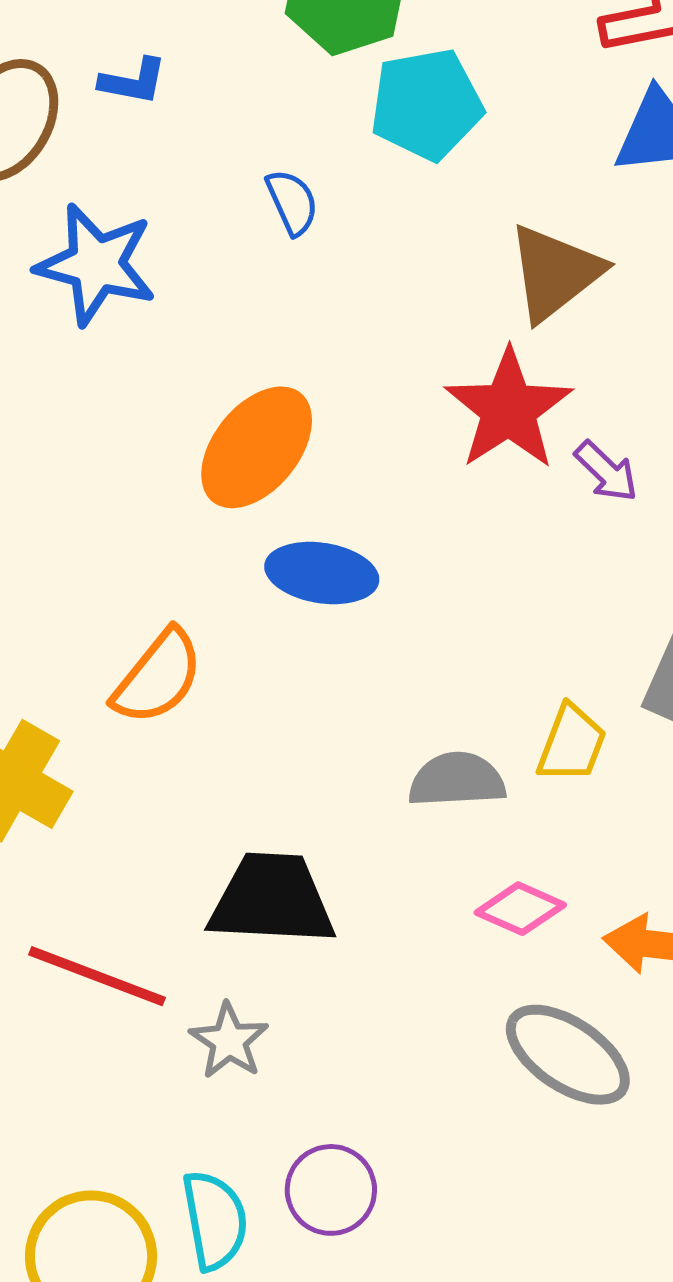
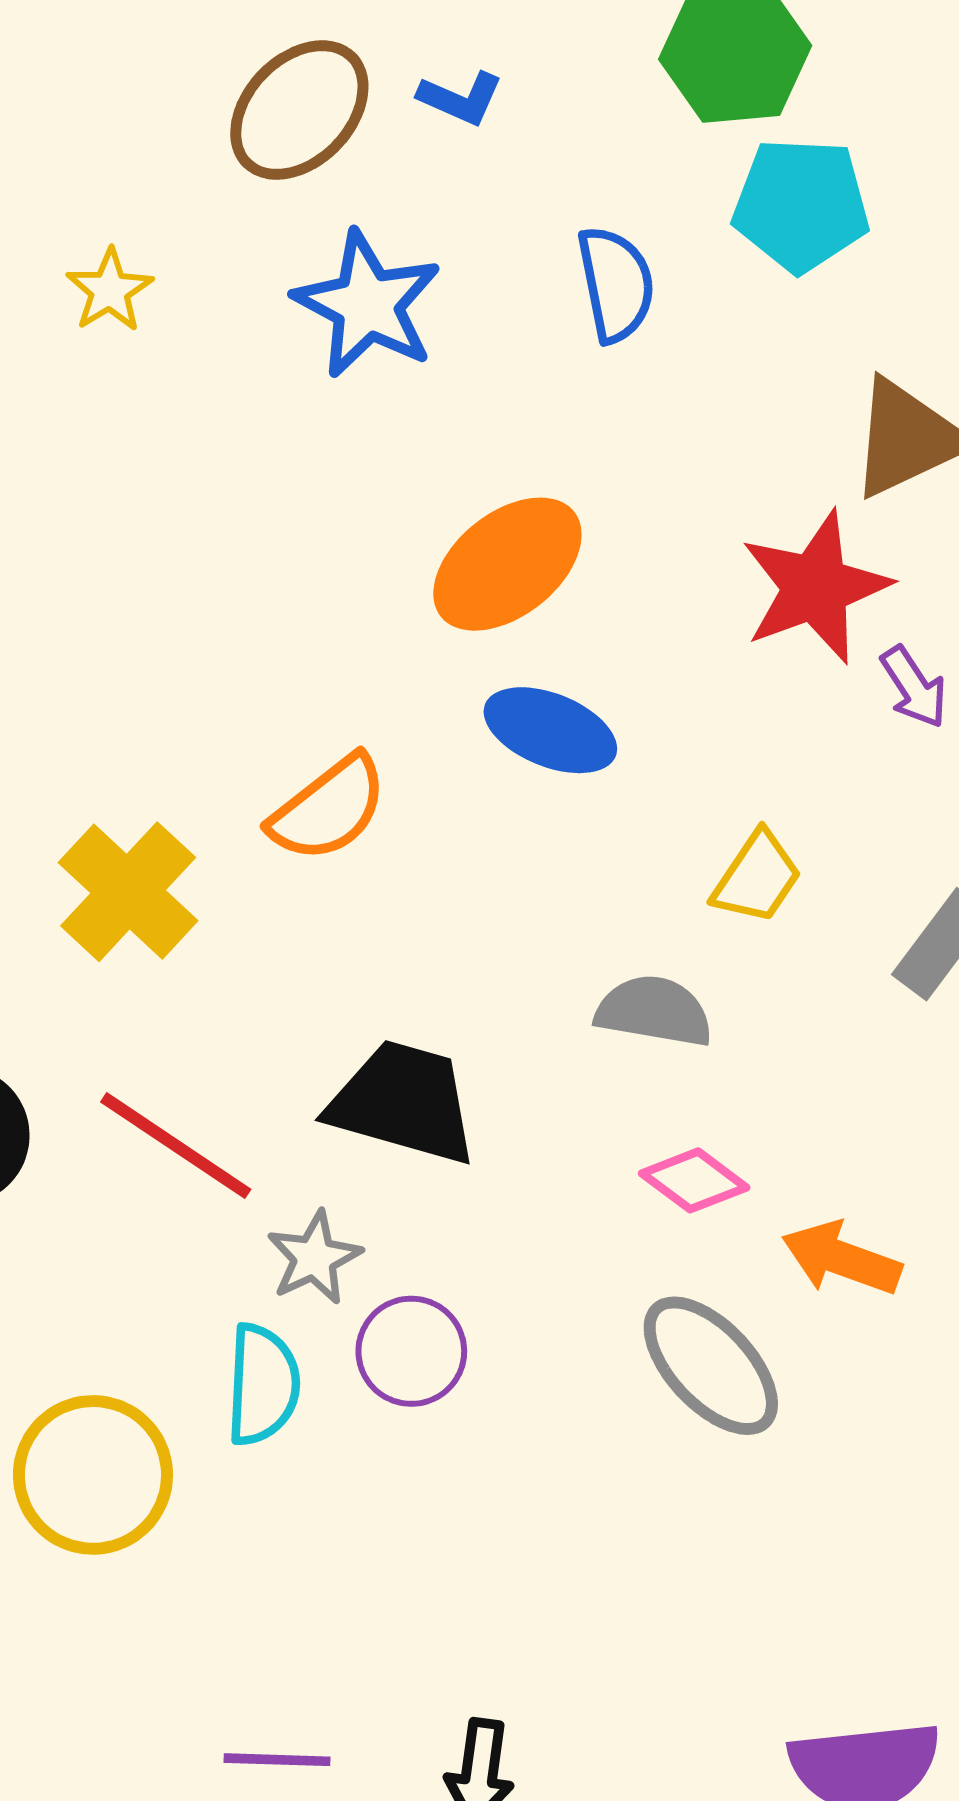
blue semicircle: (292, 202) -> (616, 284), size x1.4
yellow trapezoid: (572, 744) -> (757, 877), moved
purple circle: (331, 1190) -> (411, 1351), moved
cyan semicircle: (215, 1220) -> (263, 1385), moved

